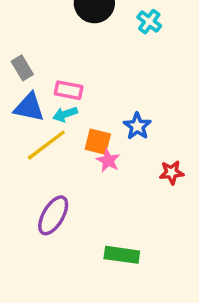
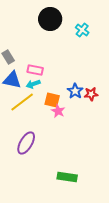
red star: (172, 172) -> (91, 94), moved
green rectangle: (122, 255) -> (67, 177), moved

